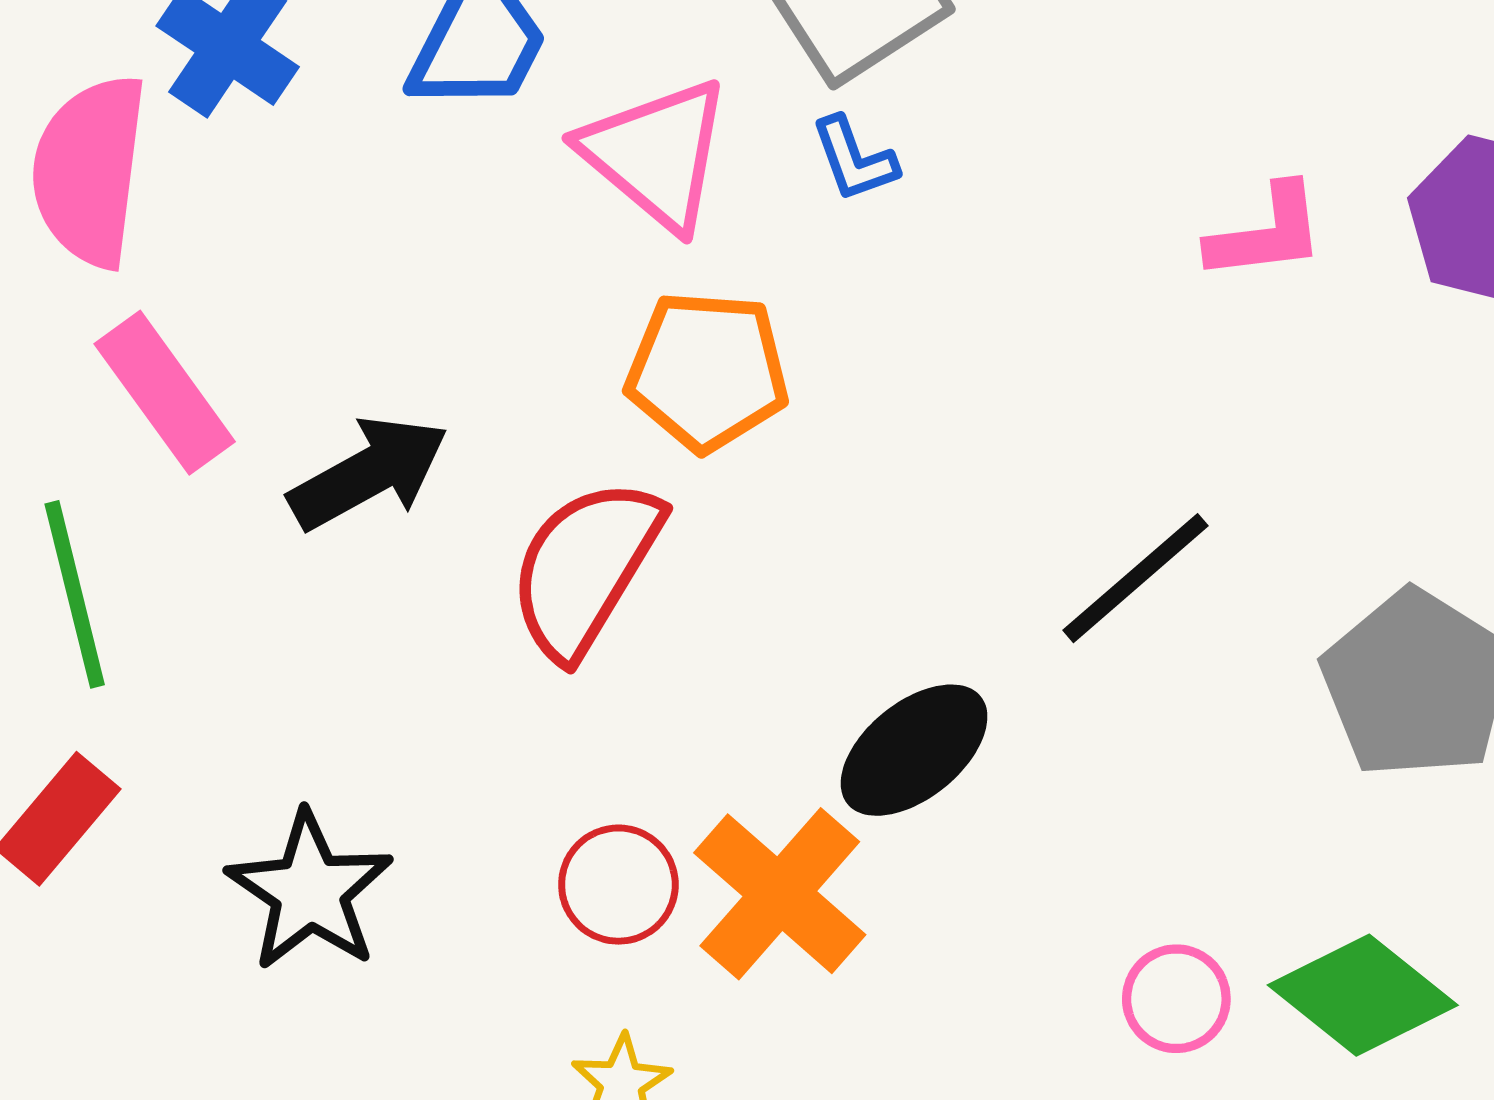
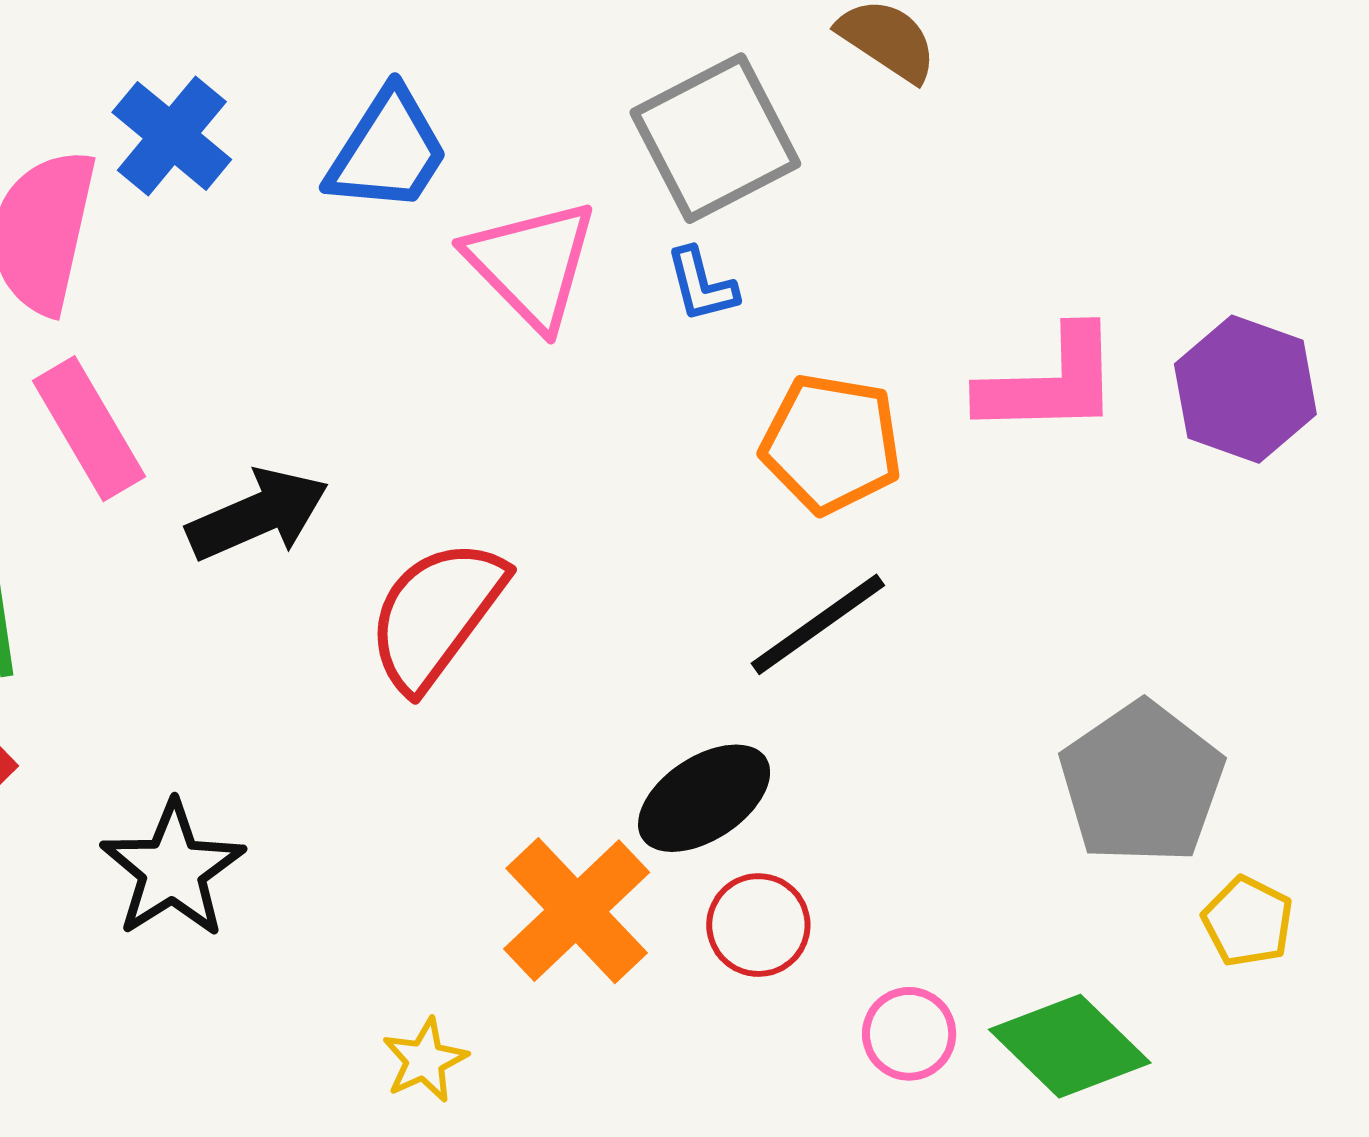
pink L-shape: (1266, 233) -> (1050, 382), size x1.4
orange pentagon: (707, 371) -> (831, 444), moved
black line: (1135, 578) -> (818, 624), moved
red circle: (618, 885) -> (758, 925), moved

